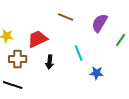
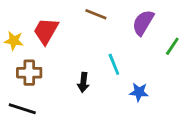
red trapezoid: (38, 39) -> (46, 31), moved, turned -35
black arrow: (50, 62) -> (83, 82), moved

